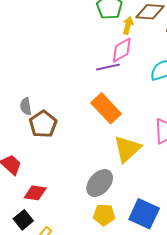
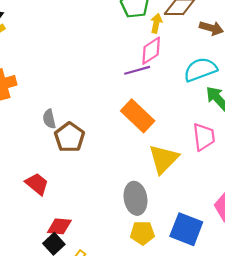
gray ellipse: (100, 183) -> (136, 198), turned -48
red diamond: (35, 193) -> (59, 226), moved

